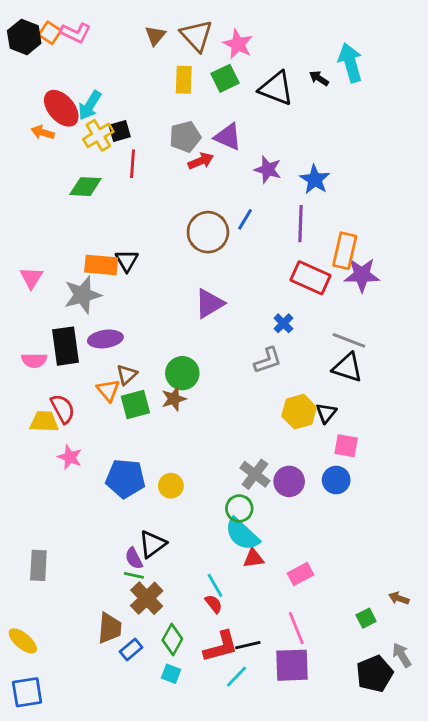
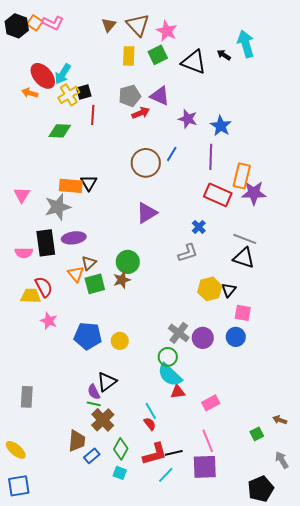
black pentagon: (375, 674) -> (261, 489), moved

